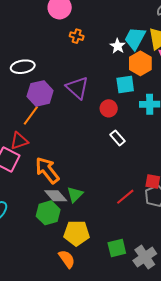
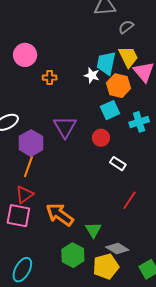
purple triangle: (77, 88) -> (65, 127), turned 35
gray diamond: (56, 196) -> (117, 249), moved
red line: (125, 197) -> (129, 200), moved

